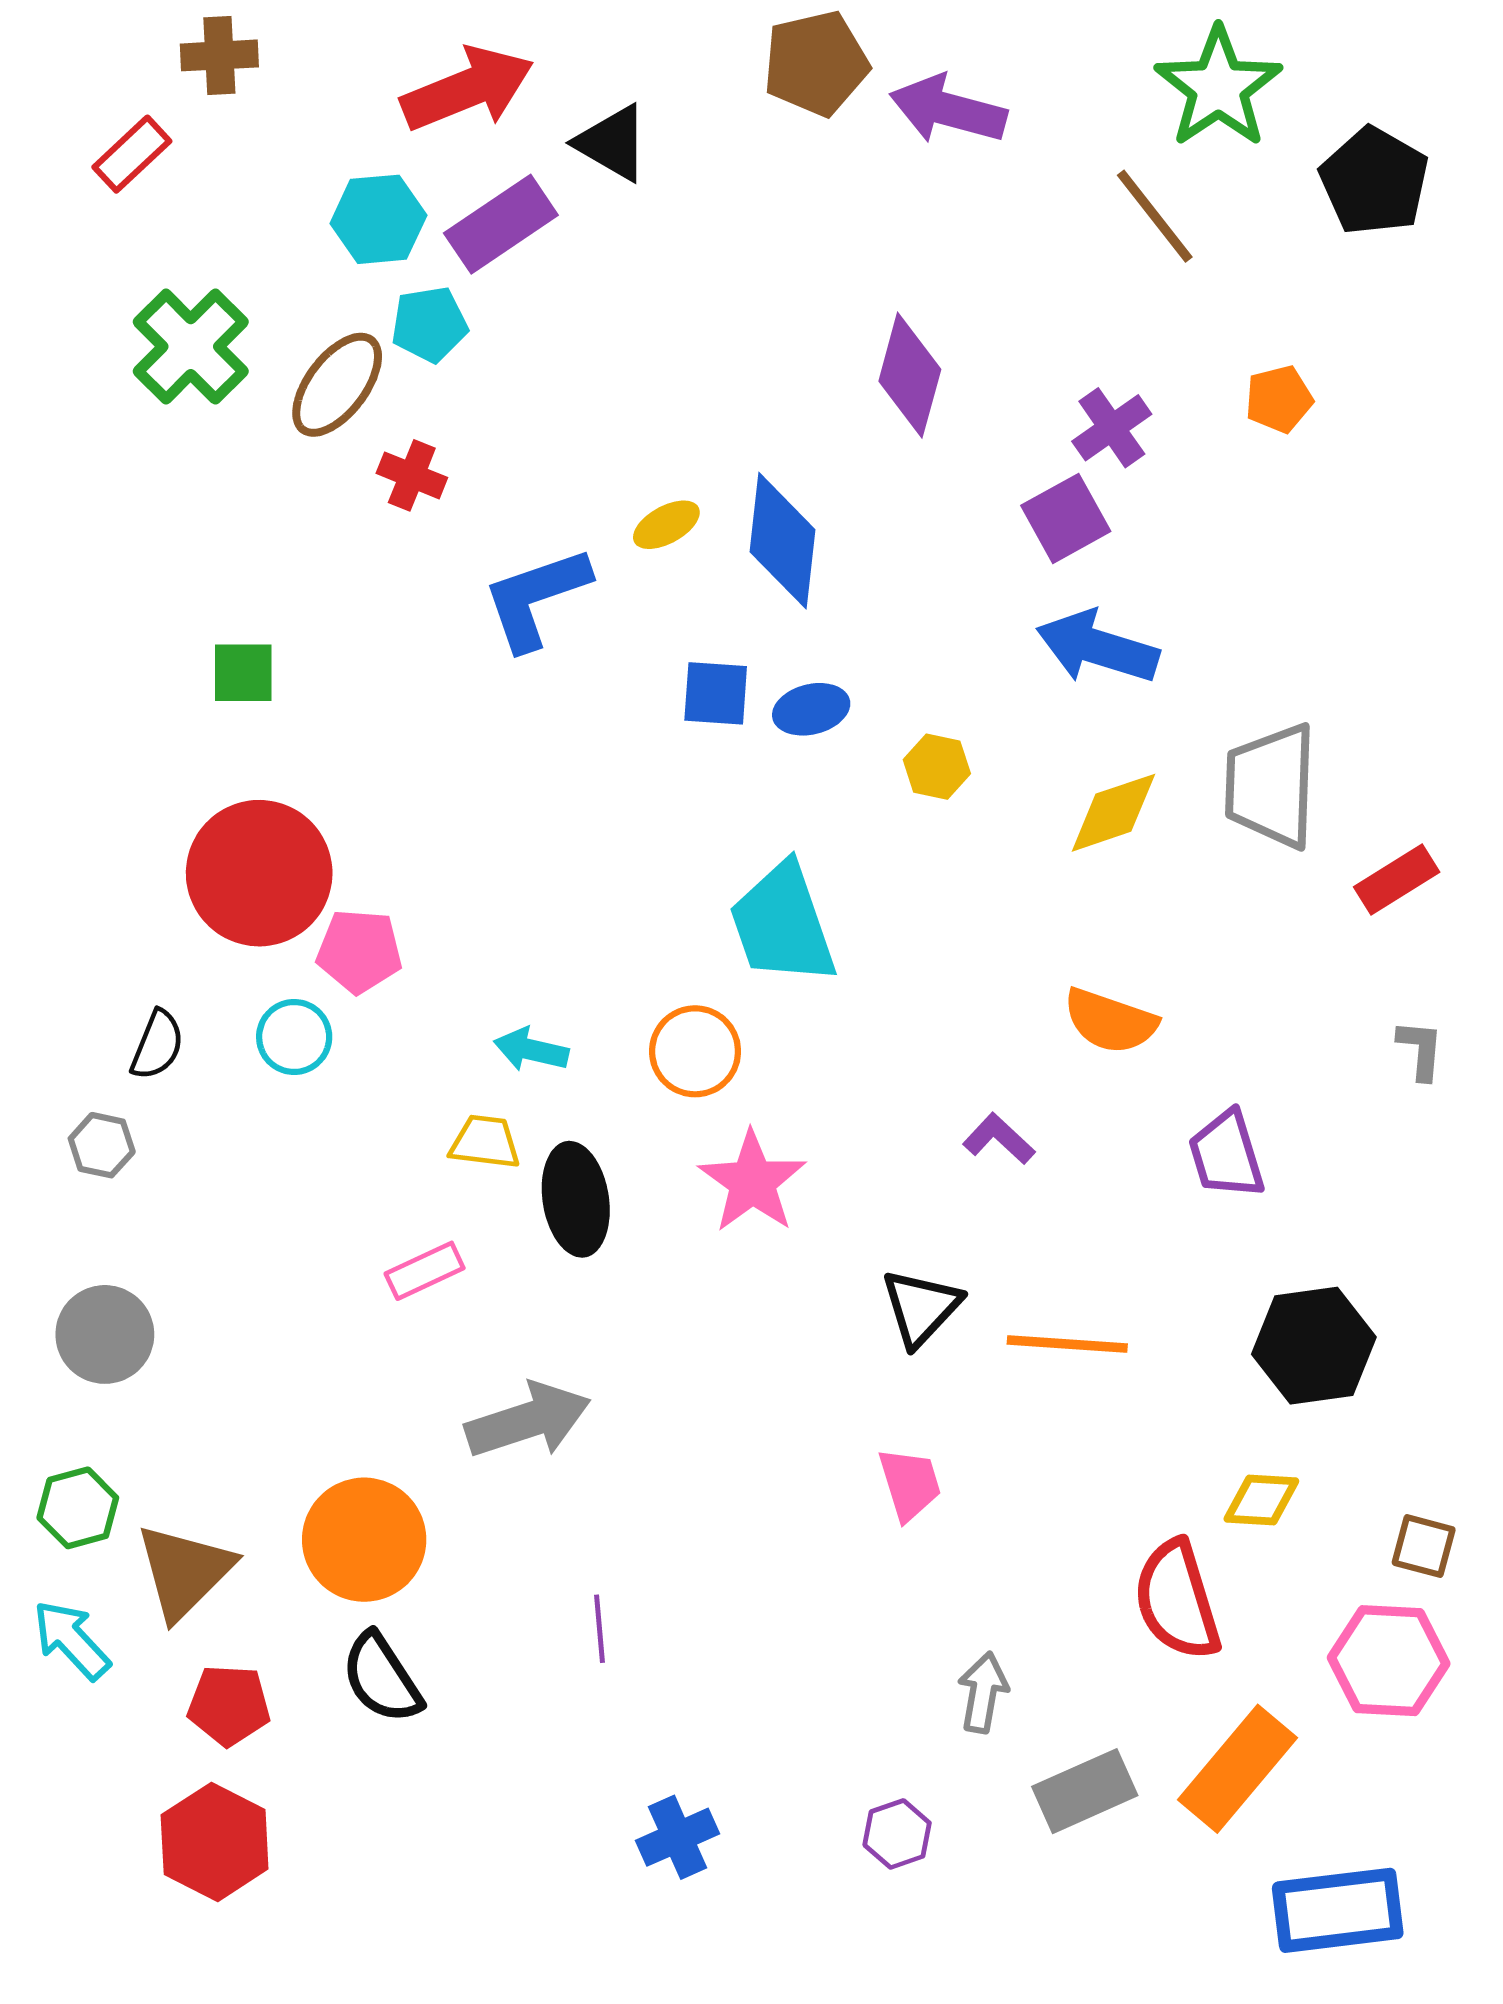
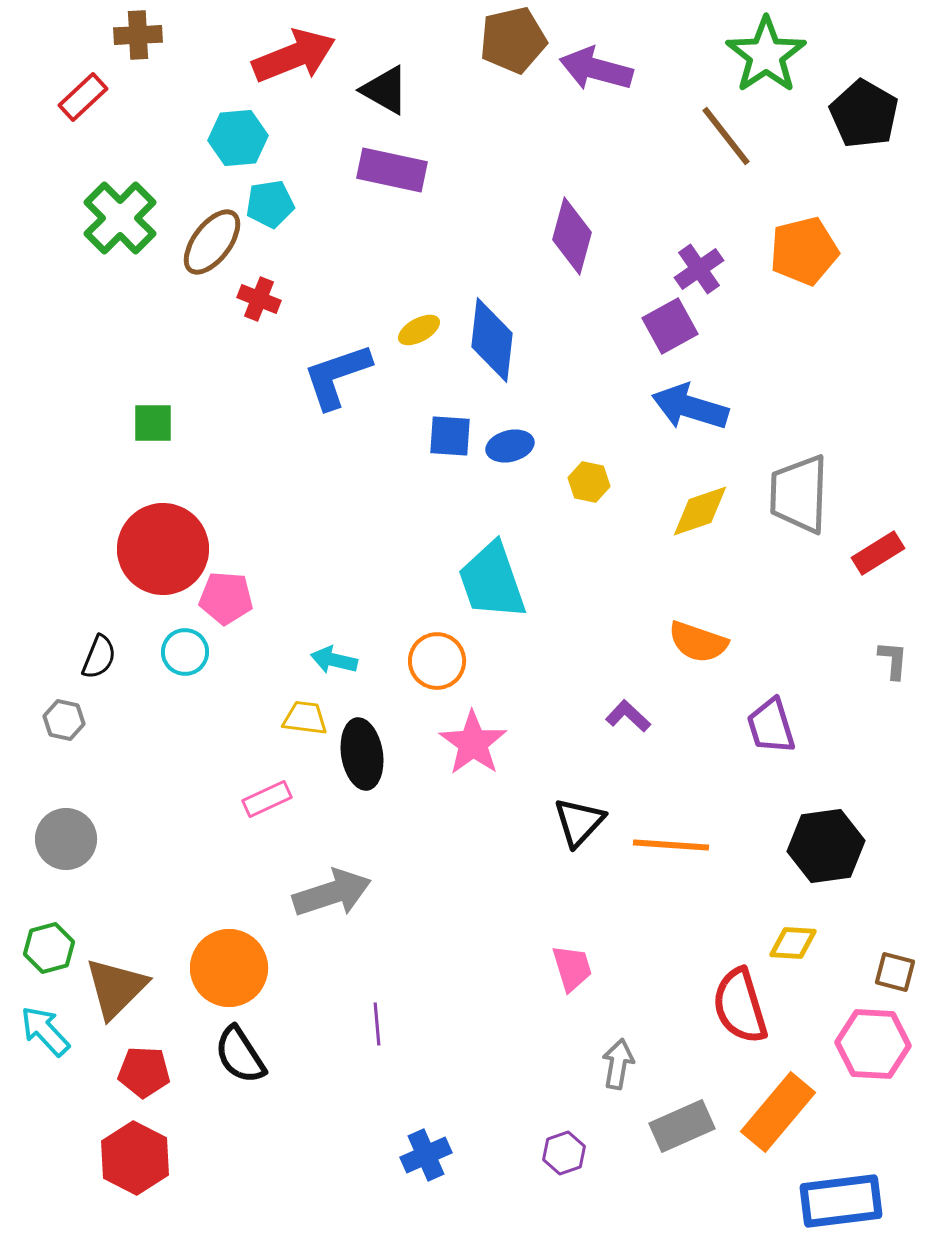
purple rectangle: (501, 224) -> (392, 170), moved, turned 46
orange pentagon: (1279, 399) -> (804, 251), size x1.6
pink trapezoid: (910, 1484) -> (572, 968), moved

